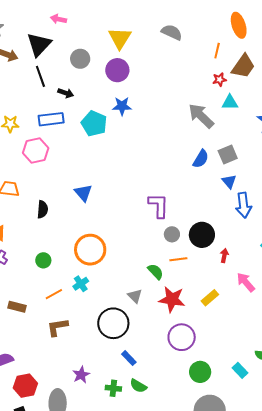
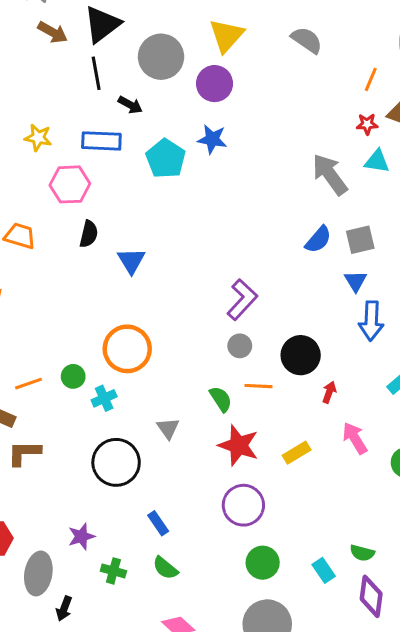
gray circle: (80, 59) -> (161, 57), size x1.5
purple L-shape: (158, 206) -> (242, 300), turned 32
black semicircle: (43, 209) -> (89, 234), moved
gray circle: (172, 234) -> (240, 346), moved
green circle: (43, 260) -> (73, 376), moved
orange line: (54, 294) -> (28, 384), moved
gray triangle: (135, 296) -> (168, 428), moved
black circle: (113, 323) -> (116, 462), moved
brown L-shape: (57, 327) -> (24, 453), moved
green cross: (113, 388) -> (113, 571), moved

